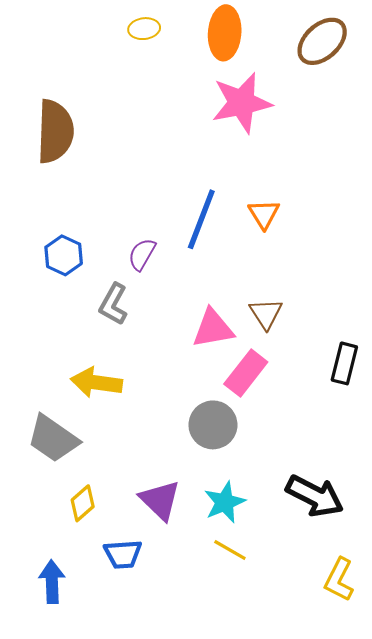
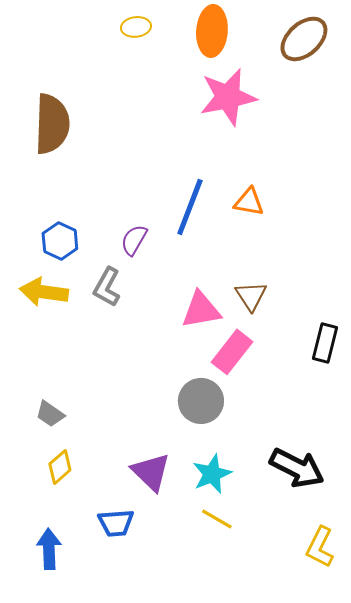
orange triangle: (264, 214) -> (249, 202), turned -48
yellow arrow: (96, 383) -> (44, 292), moved
gray trapezoid: (53, 439) -> (50, 414), size x0.6
yellow diamond: (83, 503) -> (60, 467), moved

